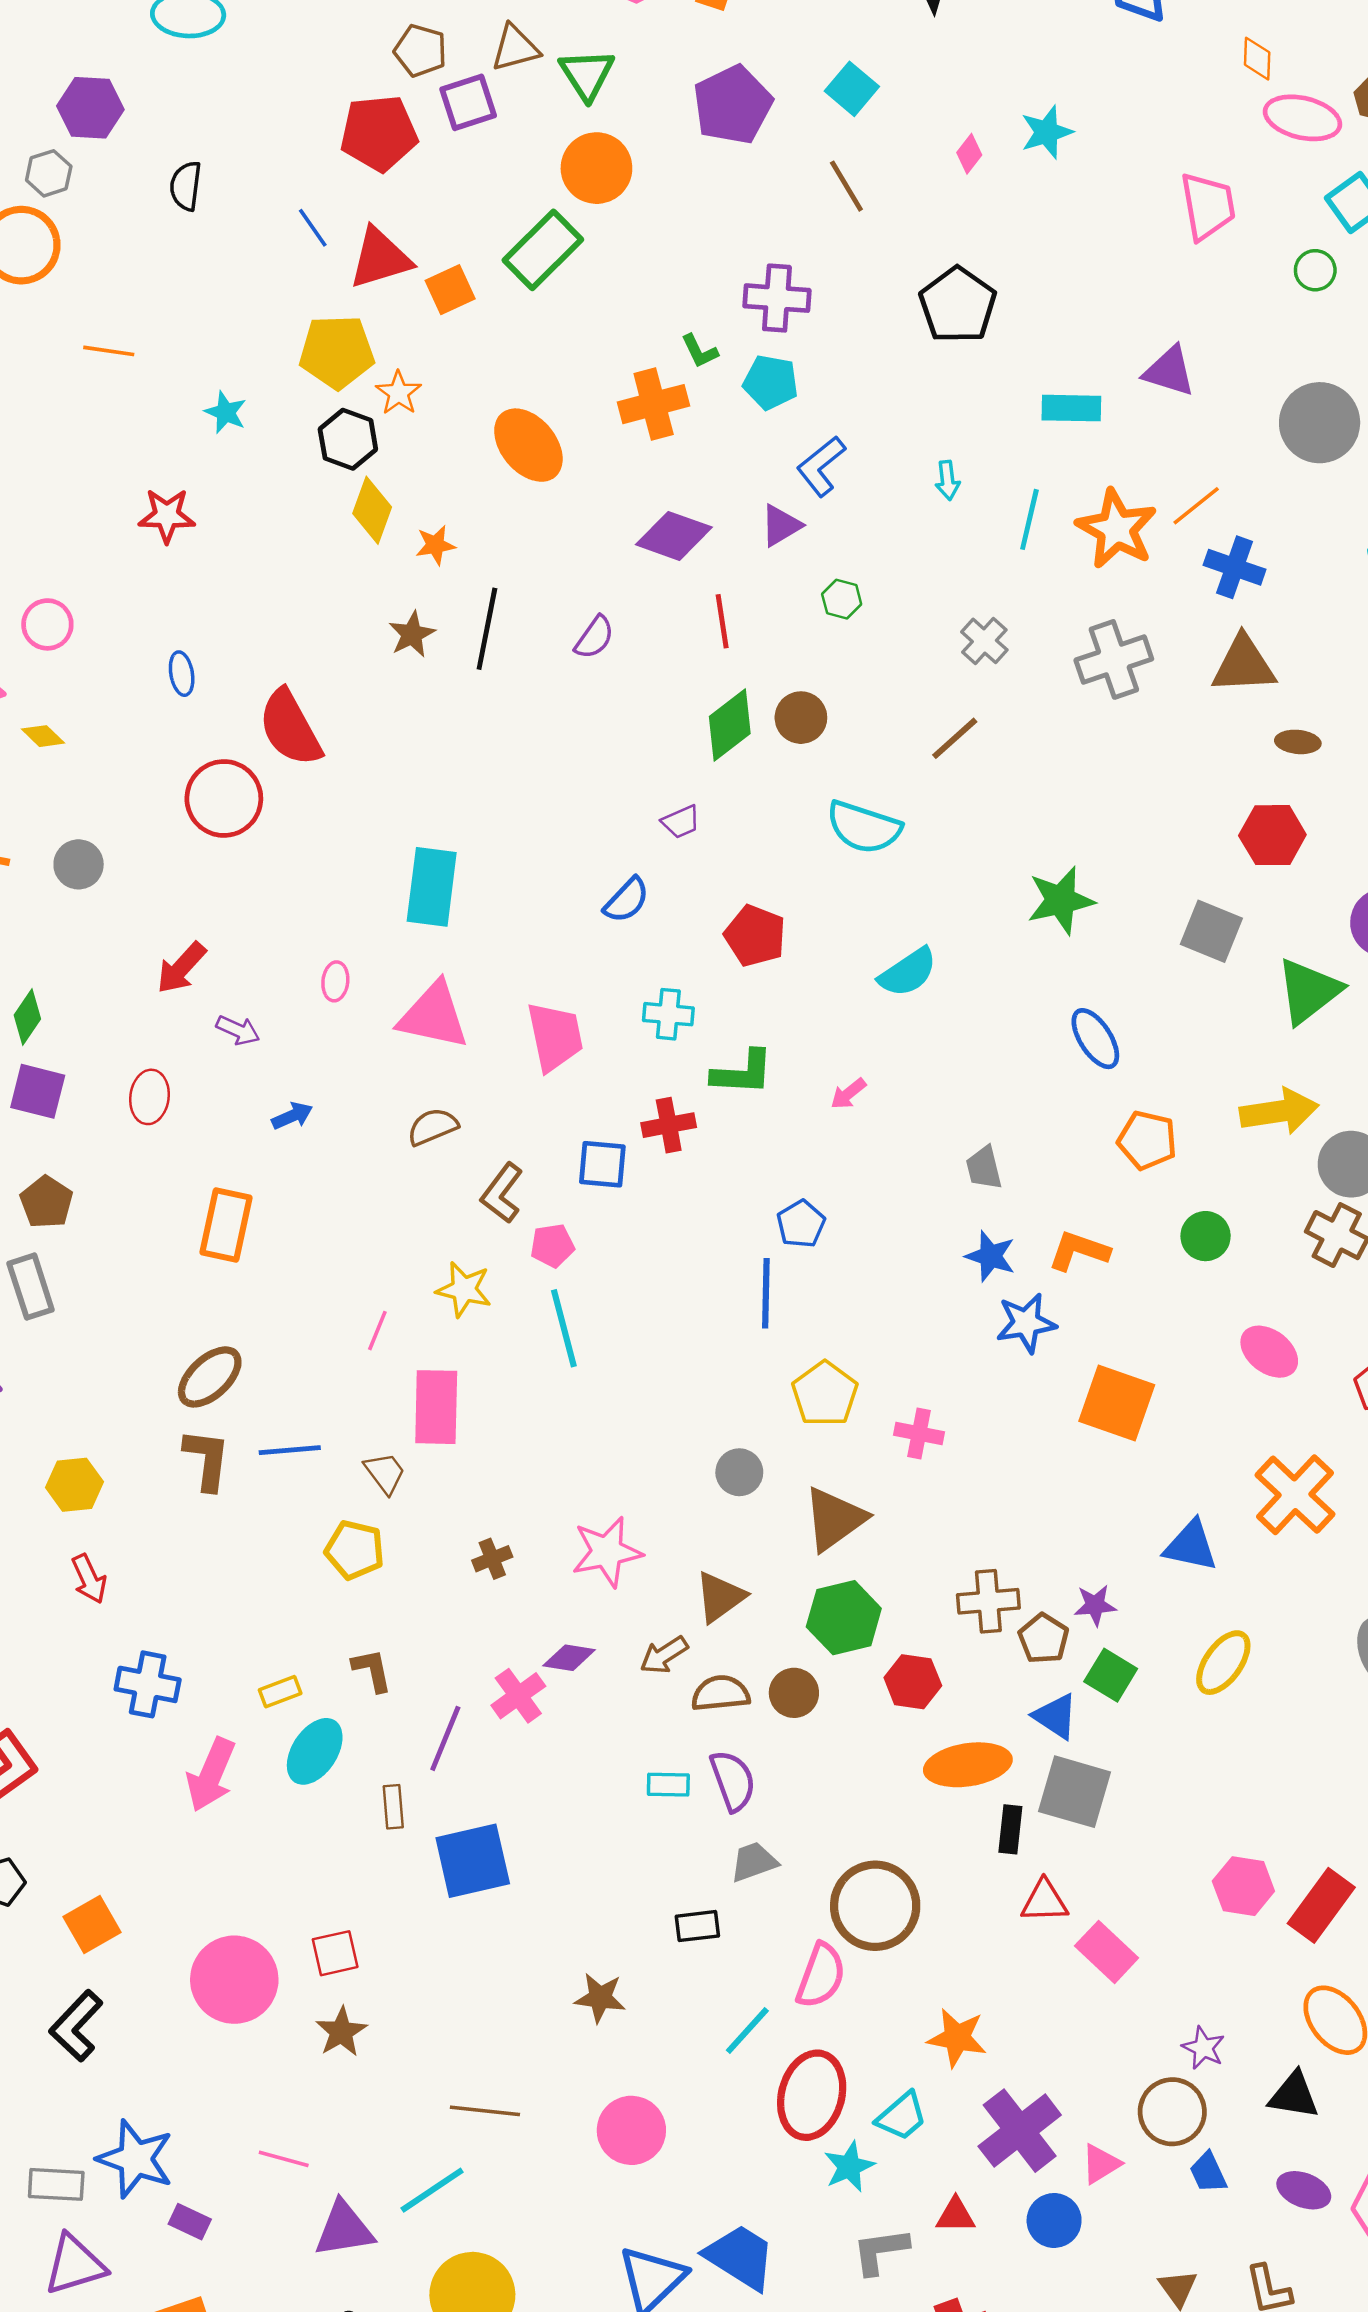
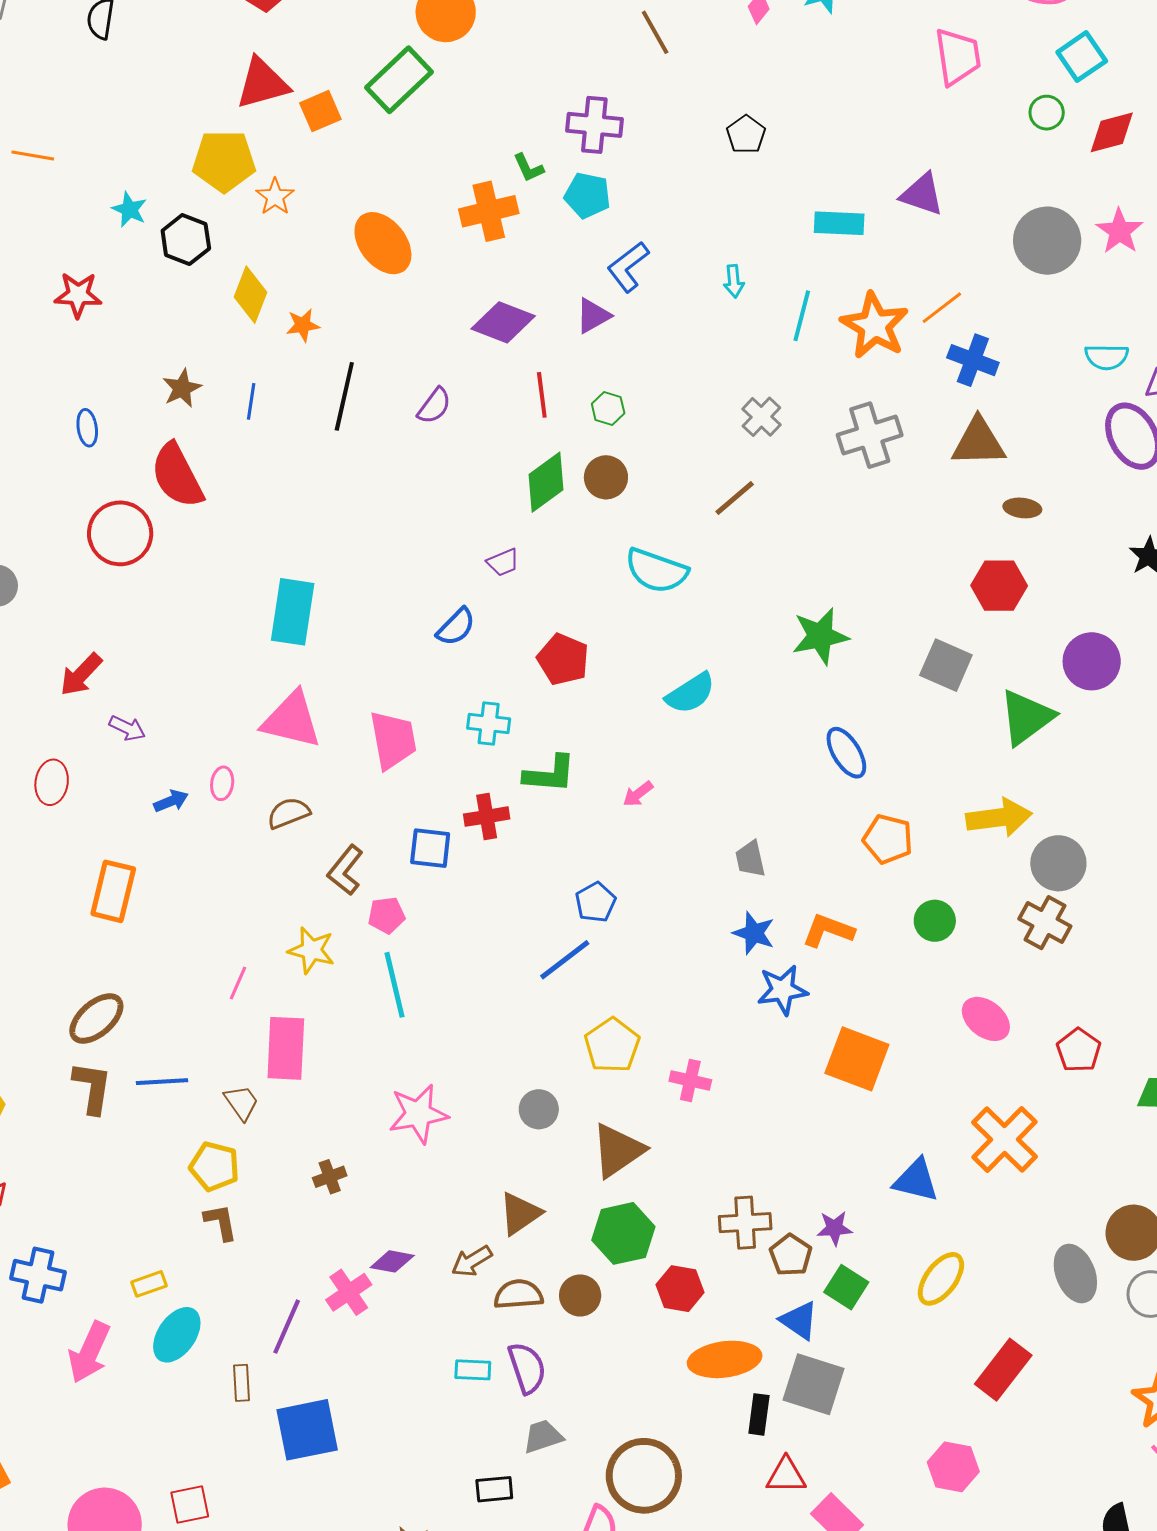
blue line: (313, 228) -> (251, 401), moved, turned 42
black pentagon: (958, 305) -> (746, 134), size x0.6
black hexagon: (348, 439) -> (186, 239), moved
green hexagon: (842, 599) -> (608, 409), moved
brown star: (412, 634) -> (182, 388), moved
pink ellipse: (335, 981) -> (222, 783), moved
blue line: (766, 1293) -> (565, 960), turned 50
pink star: (607, 1552) -> (418, 1114), moved
brown L-shape: (372, 1670) -> (221, 1222), moved
red rectangle: (1321, 1905) -> (1003, 1370), moved

